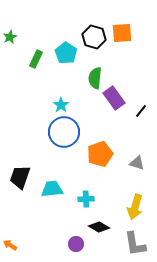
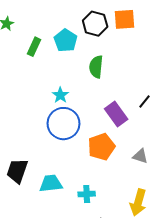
purple rectangle: (114, 98) -> (116, 114), moved

